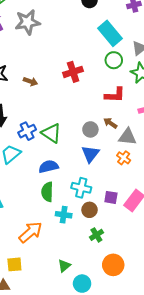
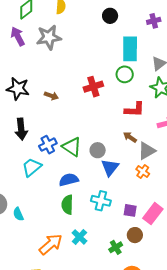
cyan rectangle: (110, 33) -> (130, 49), turned 40
green circle: (114, 60) -> (125, 74), moved
gray circle: (90, 129) -> (98, 150), moved
gray triangle: (127, 137) -> (147, 151), turned -36
brown circle: (89, 210) -> (135, 235), moved
cyan cross: (64, 215) -> (79, 237), moved, turned 35

